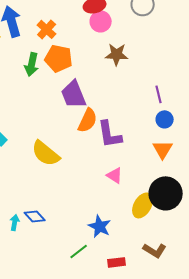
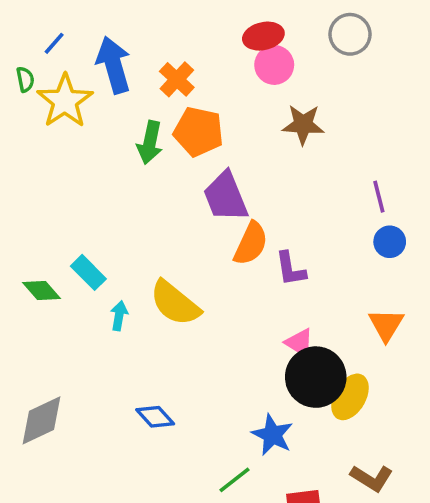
purple L-shape: (110, 134) -> (290, 269), size x0.7
orange triangle: (163, 149) -> (386, 325), moved
black circle: (166, 193) -> (316, 377), moved
cyan arrow: (15, 222) -> (119, 316), moved

